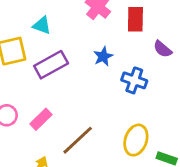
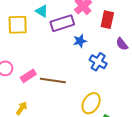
purple rectangle: (51, 65) -> (62, 23), moved
brown line: (78, 140) -> (53, 80), moved, turned 40

